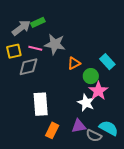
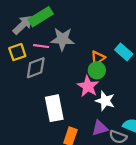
green rectangle: (38, 22) -> (41, 17), size x1.5
orange triangle: (74, 63) -> (98, 58), moved
green circle: (91, 76) -> (97, 70), moved
pink star: (98, 91) -> (88, 86), moved

